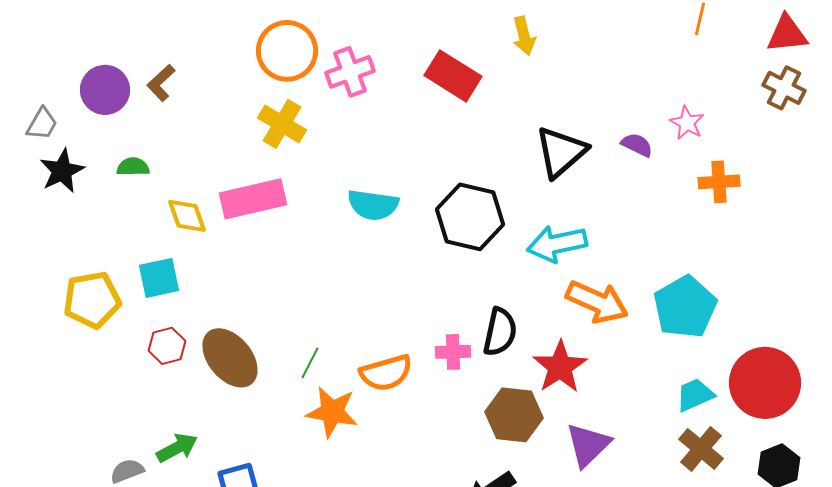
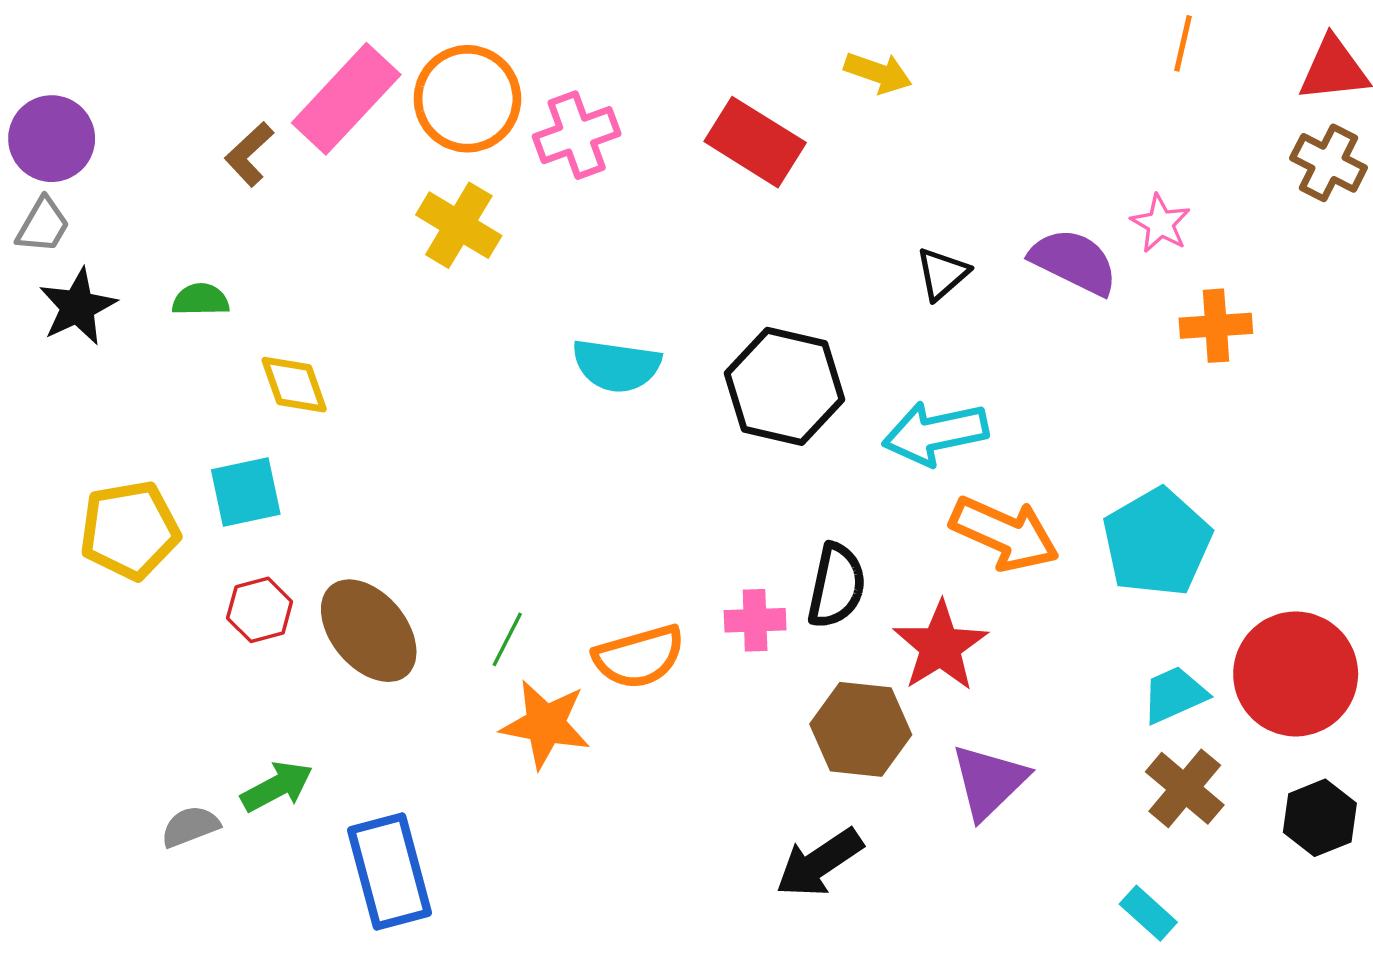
yellow arrow: (524, 36) -> (878, 73), turned -57
purple circle: (105, 90) -> (52, 139), moved
purple semicircle: (637, 145) -> (1074, 262), size x1.6
black triangle: (561, 152) -> (942, 274), size x0.6
pink rectangle: (253, 199) -> (346, 99), moved, turned -34

